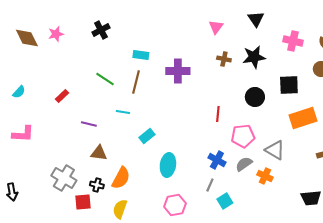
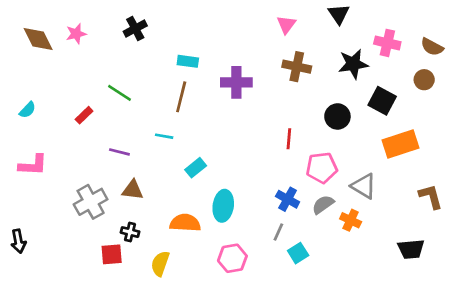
black star: (254, 57) -> (353, 64), moved
brown cross: (224, 59) -> (297, 67), size x1.5
green line: (105, 79) -> (119, 93), moved
black square: (289, 85) -> (382, 101), turned 30
gray cross: (64, 178) -> (91, 202), moved, turned 30
orange semicircle: (121, 178) -> (185, 223), moved, turned -115

